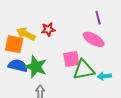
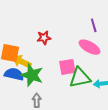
yellow arrow: (26, 34) -> (22, 62), moved

